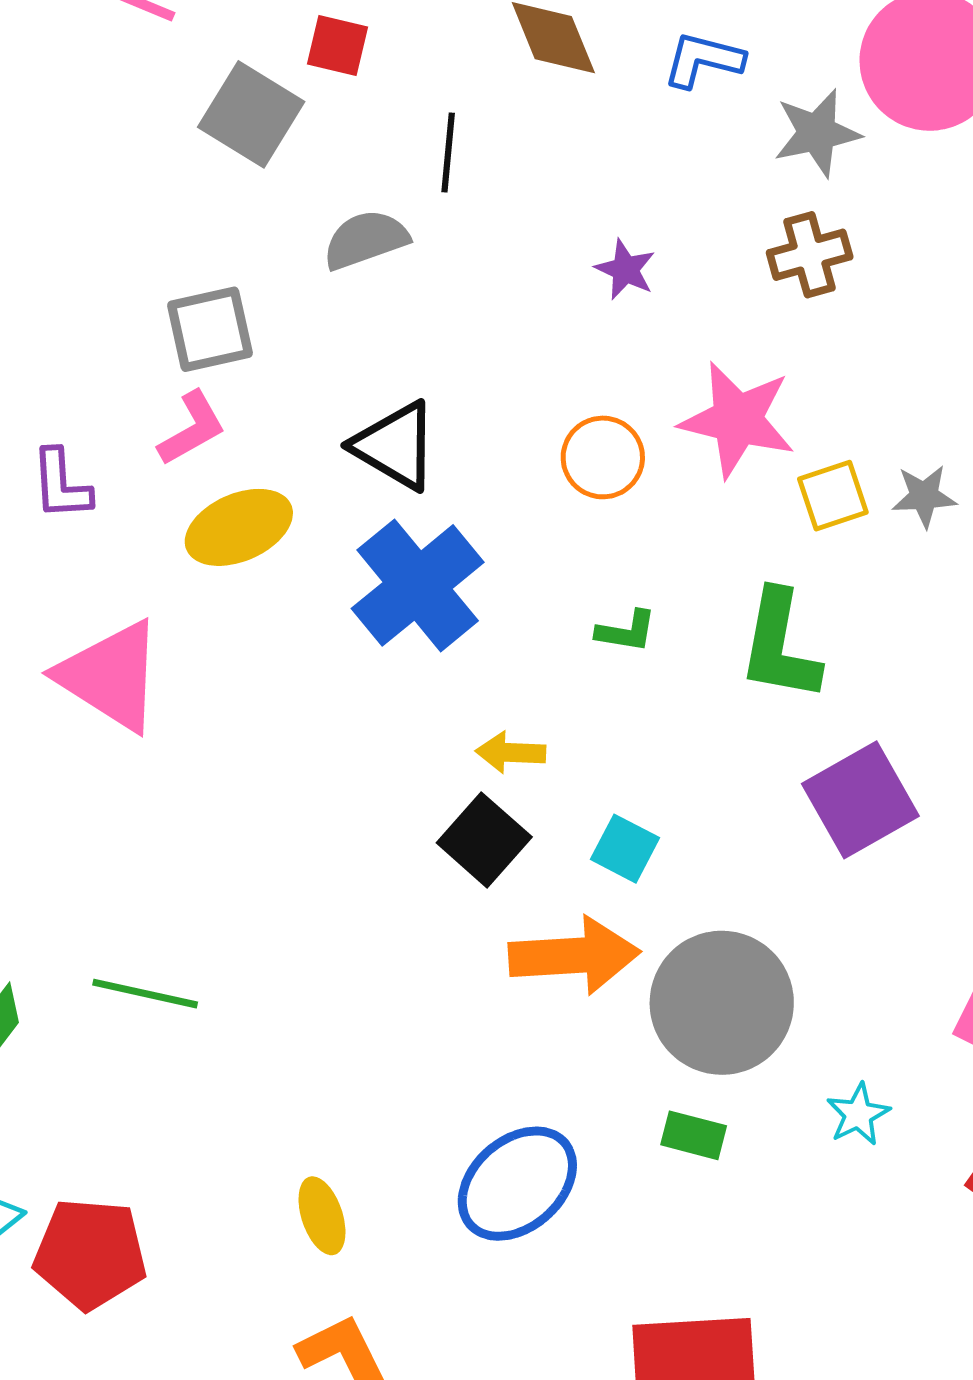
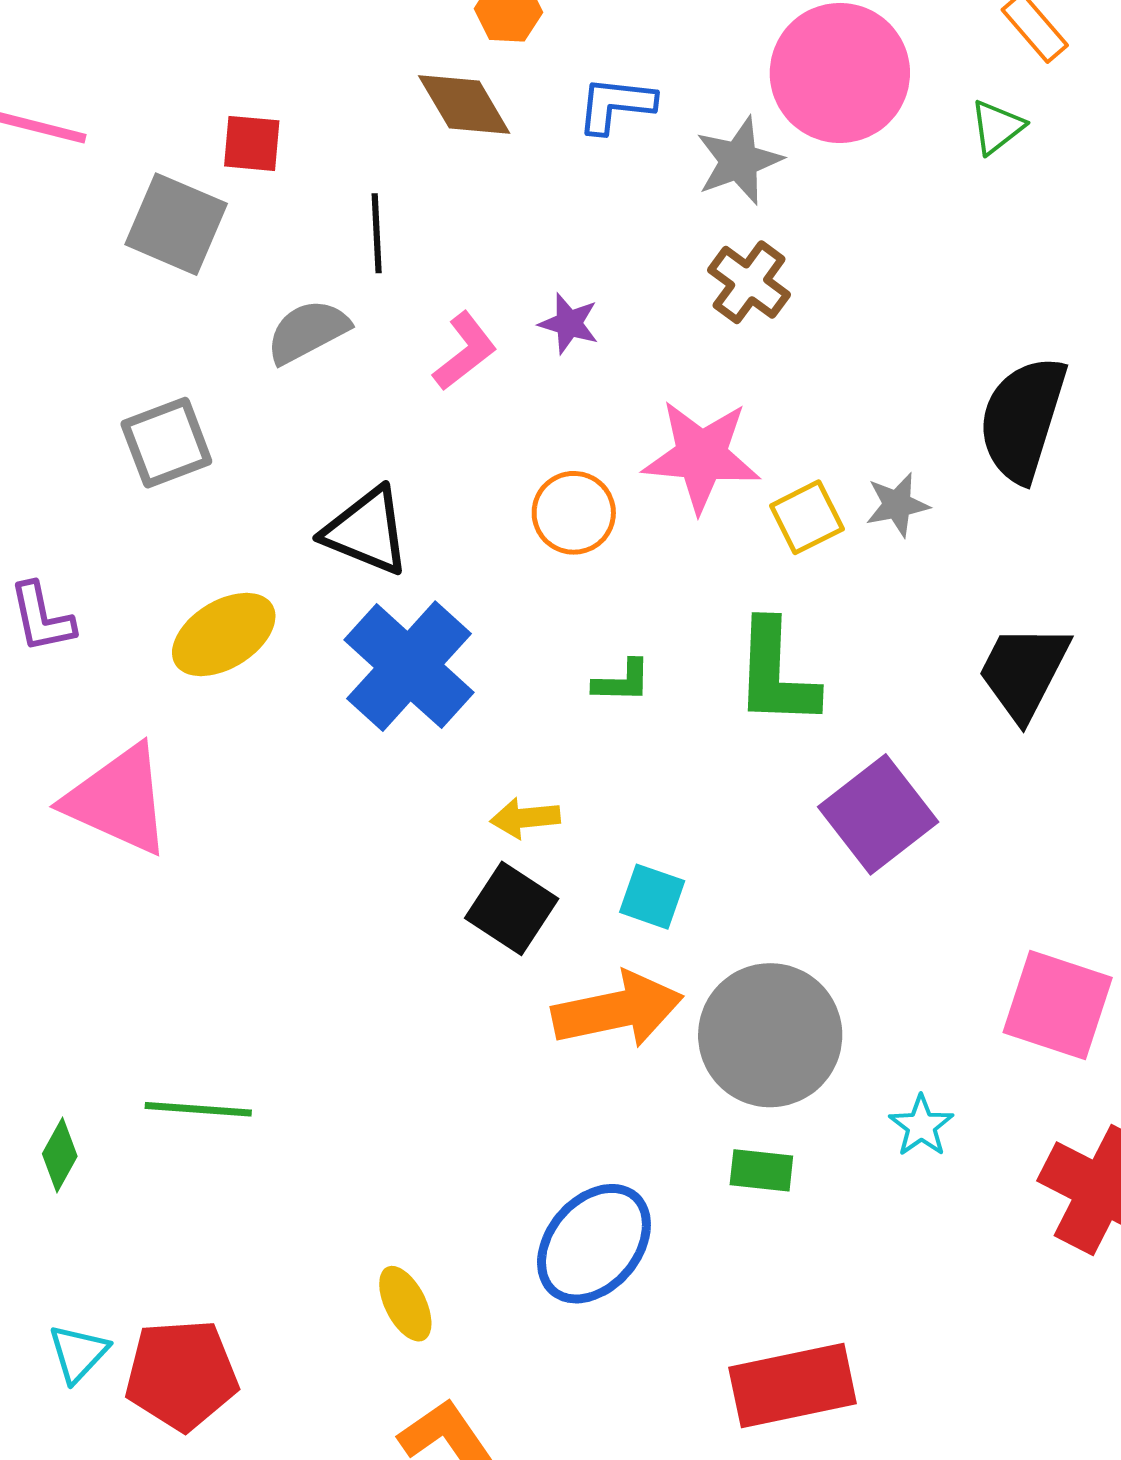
brown cross: (810, 255) -> (749, 282), turned -30
pink L-shape: (192, 428) -> (465, 351), moved

